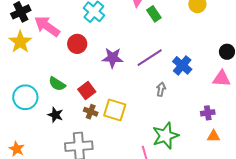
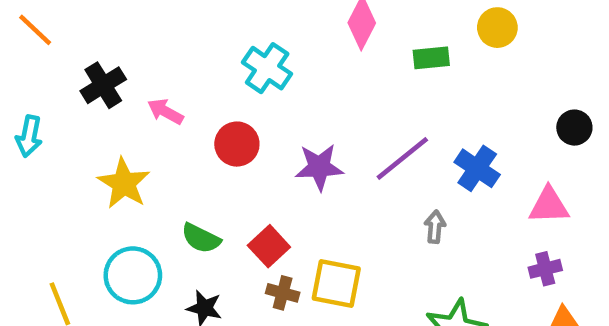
green rectangle: (154, 14) -> (431, 58), moved, turned -56
pink arrow: (47, 26) -> (165, 111), size x0.6
yellow star: (20, 42) -> (124, 183), moved
pink triangle: (222, 78) -> (549, 205), moved

